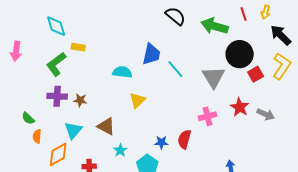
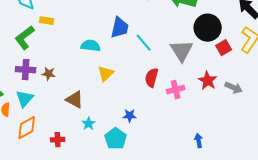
cyan triangle: (73, 130) -> (25, 99), moved
red semicircle: (184, 139) -> (152, 78), moved

